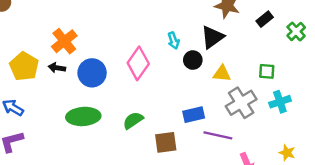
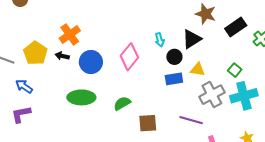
black rectangle: (265, 19) -> (236, 27), size x1.5
green square: (267, 71) -> (235, 70), turned 32
cyan cross: (280, 102) -> (244, 96), size x1.5
blue rectangle: (194, 115) -> (174, 79), moved

